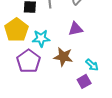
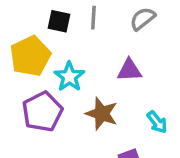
cyan star: (41, 38) -> (69, 77), turned 30
cyan arrow: (92, 65) -> (157, 122), moved

